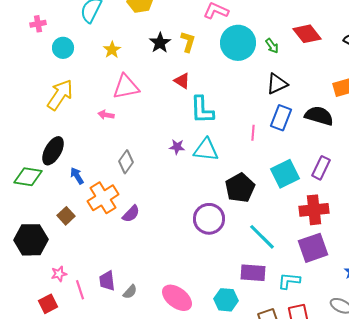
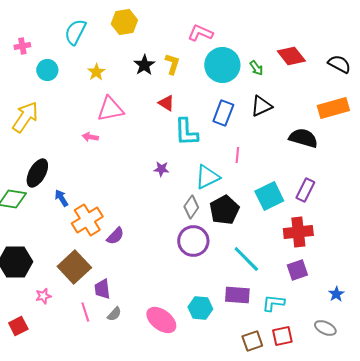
yellow arrow: (60, 95) -> (25, 117), moved
blue rectangle: (281, 118) -> (223, 113), moved
cyan triangle: (206, 150) -> (207, 177), moved, turned -32
gray diamond: (126, 162) -> (191, 207), moved
brown square: (66, 216) -> (74, 267), moved, size x1.8
purple square: (313, 248) -> (297, 270), size x0.7
purple trapezoid: (107, 281) -> (102, 289), moved
pink line: (80, 290) -> (85, 312), moved
cyan hexagon: (226, 300) -> (200, 308), moved
red square: (48, 304) -> (18, 326), moved

